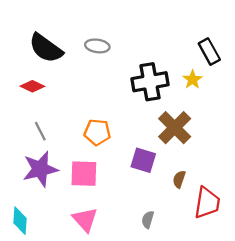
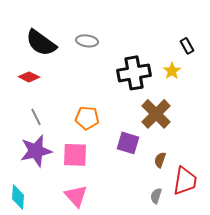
black rectangle: (209, 52) -> (187, 46), size x0.7
gray semicircle: (148, 220) -> (156, 196), moved

